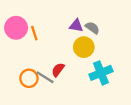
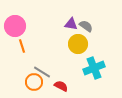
orange line: (34, 33) -> (22, 46), moved
red semicircle: (58, 70) -> (61, 86), moved, turned 80
orange circle: (29, 78) -> (34, 82), moved

